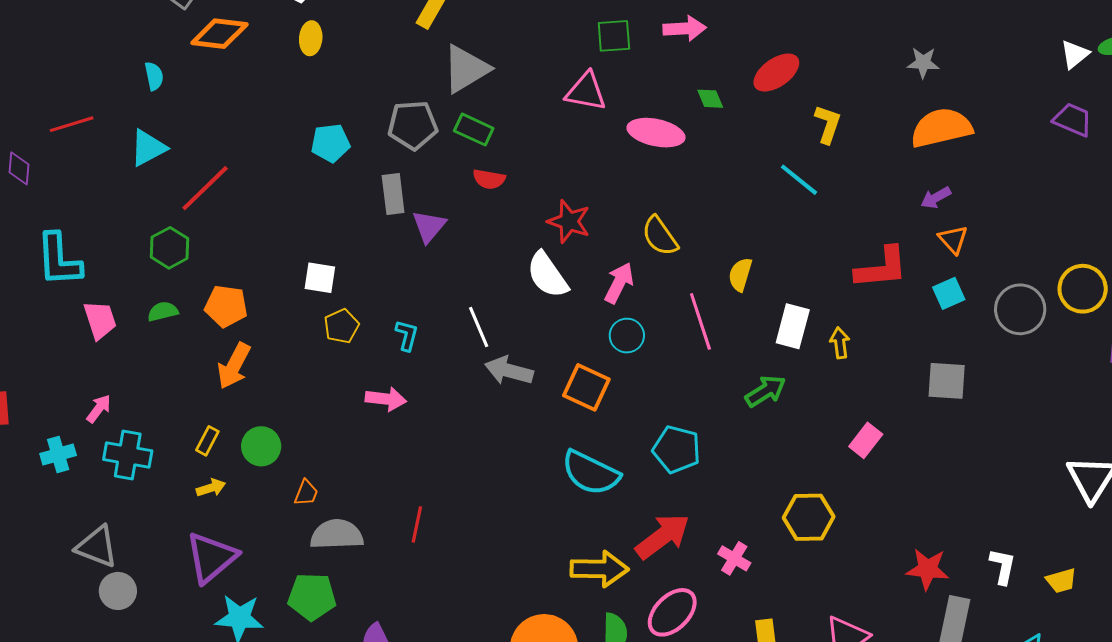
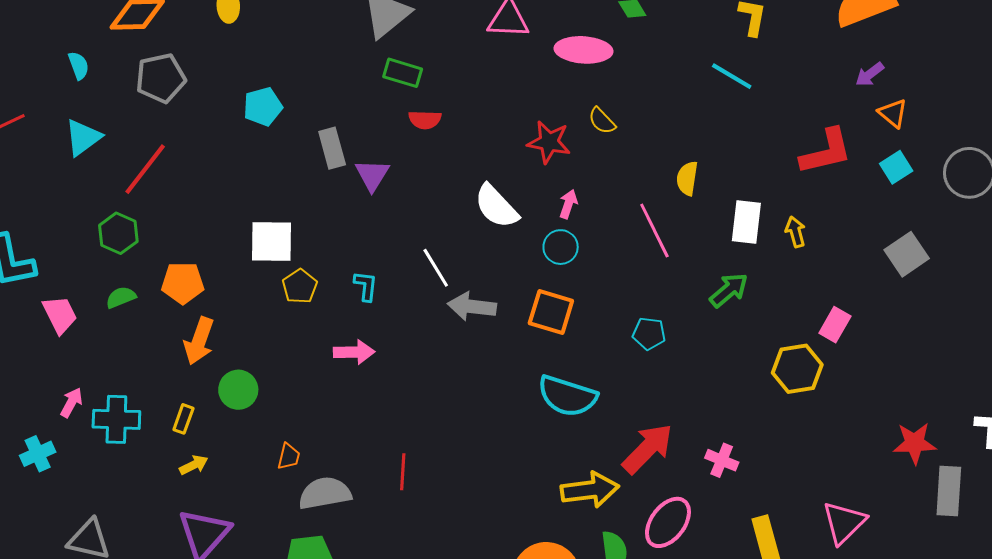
gray pentagon: (413, 125) -> (161, 78), moved
red star: (569, 221) -> (549, 142), moved
yellow semicircle: (660, 236) -> (602, 121), moved, size x0.7
white square: (320, 278) -> (272, 242), size x1.4
pink arrow: (619, 283) -> (568, 204), size x0.7
cyan circle: (627, 336) -> (561, 247), moved
gray square: (947, 381) -> (907, 254), turned -30
green circle: (261, 446) -> (238, 390), moved
cyan pentagon: (677, 449) -> (649, 334), moved, size x0.7
cyan cross: (128, 455) -> (116, 419), moved
yellow hexagon: (809, 517) -> (797, 369), moved

